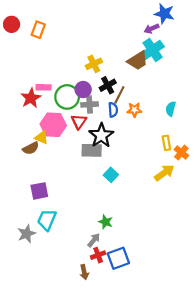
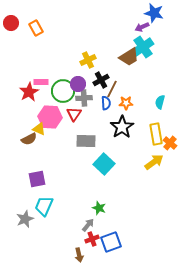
orange rectangle: (38, 30) -> (36, 28), turned -49
black star: (101, 135) -> (122, 127), moved
yellow rectangle: (166, 143) -> (156, 134), size x1.5
cyan square: (111, 175) -> (104, 164), size x1.5

